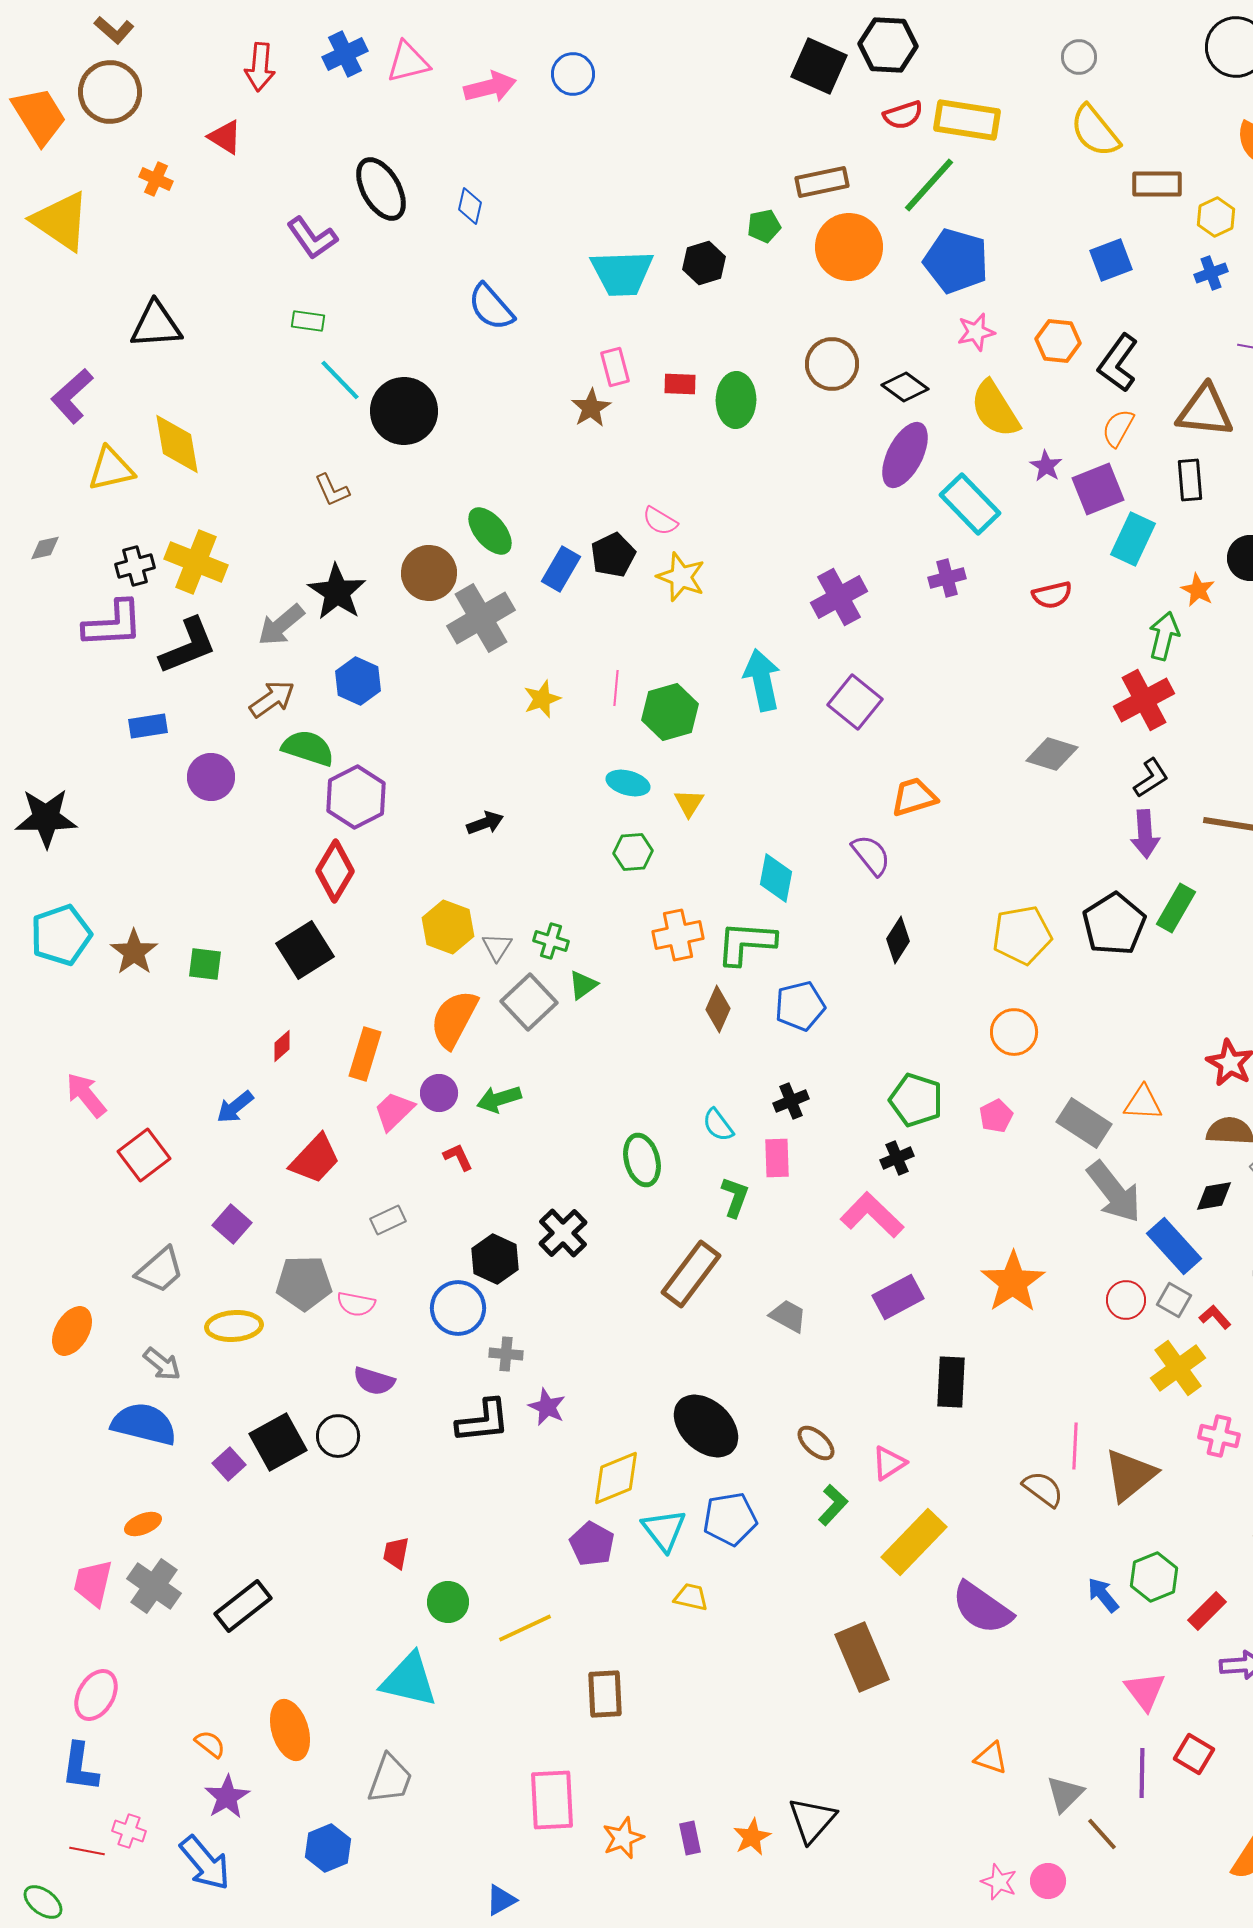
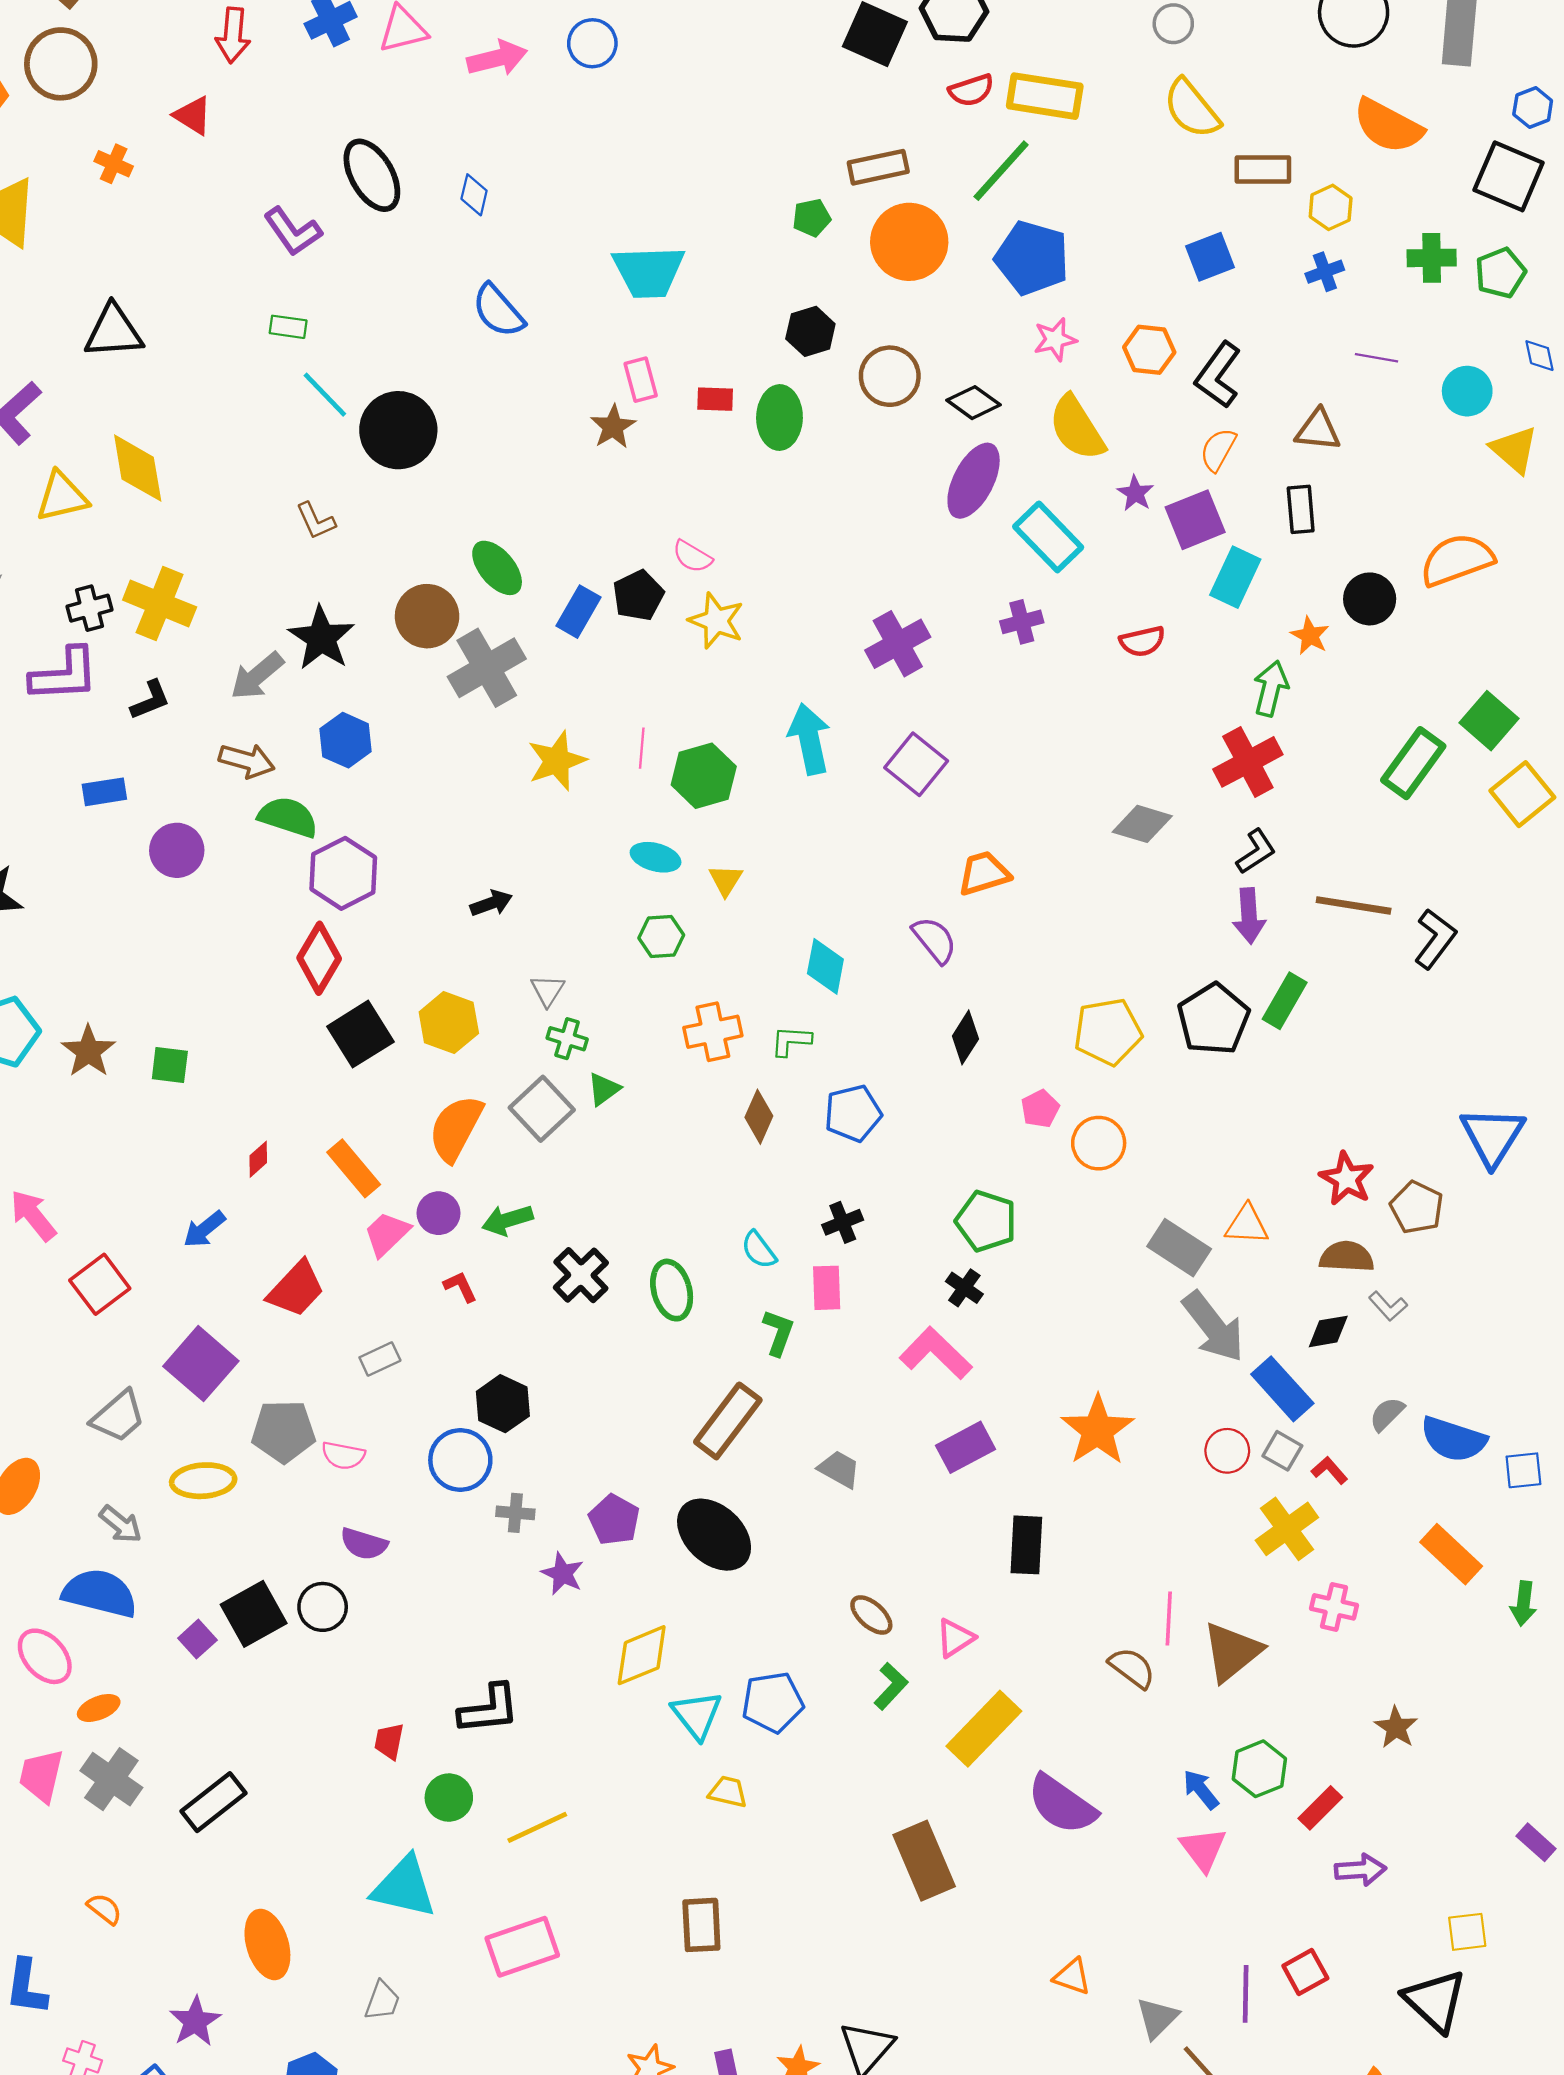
black hexagon: (704, 263) -> (810, 331), moved
brown triangle: (1205, 411) -> (1318, 430), size x0.7
black L-shape: (188, 646) -> (150, 700), size x0.6
brown arrow: (272, 699) -> (247, 761), turned 51
yellow star: (542, 699) -> (557, 761), size x1.4
green L-shape: (746, 943) -> (791, 1041), size x0.6
gray triangle: (497, 947) -> (548, 990), moved
black square: (305, 950) -> (360, 1034), moved
orange rectangle: (365, 1054) -> (354, 1168), turned -57
pink pentagon: (996, 1116) -> (1040, 1109), moved
black cross: (897, 1158) -> (964, 1288), turned -32
purple square: (232, 1224) -> (201, 1364), size x1.6
black cross: (563, 1233) -> (581, 1275), moved
black L-shape: (483, 1421) -> (489, 1709), moved
black ellipse: (706, 1426) -> (714, 1535), moved
purple pentagon: (592, 1544) -> (614, 1520), moved
pink triangle: (1145, 1691) -> (1203, 1849), moved
brown rectangle: (605, 1694) -> (701, 1925), moved
pink ellipse: (96, 1695) -> (45, 1656), moved, turned -72
orange semicircle: (210, 1744) -> (104, 1909), moved
red square: (1194, 1754) -> (1305, 1972), turned 30
gray trapezoid: (390, 1779) -> (382, 2001), size x0.7
pink rectangle: (552, 1800) -> (522, 1947), moved, turned 74

